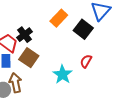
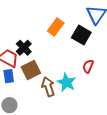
brown square: (29, 58) -> (31, 70), turned 36
brown arrow: (15, 83) -> (48, 87), moved

